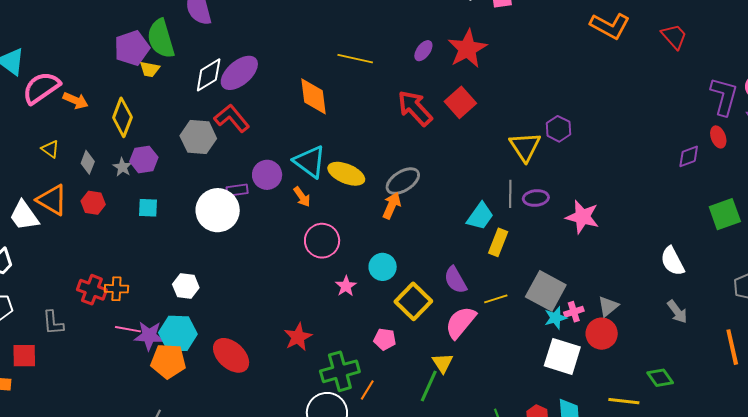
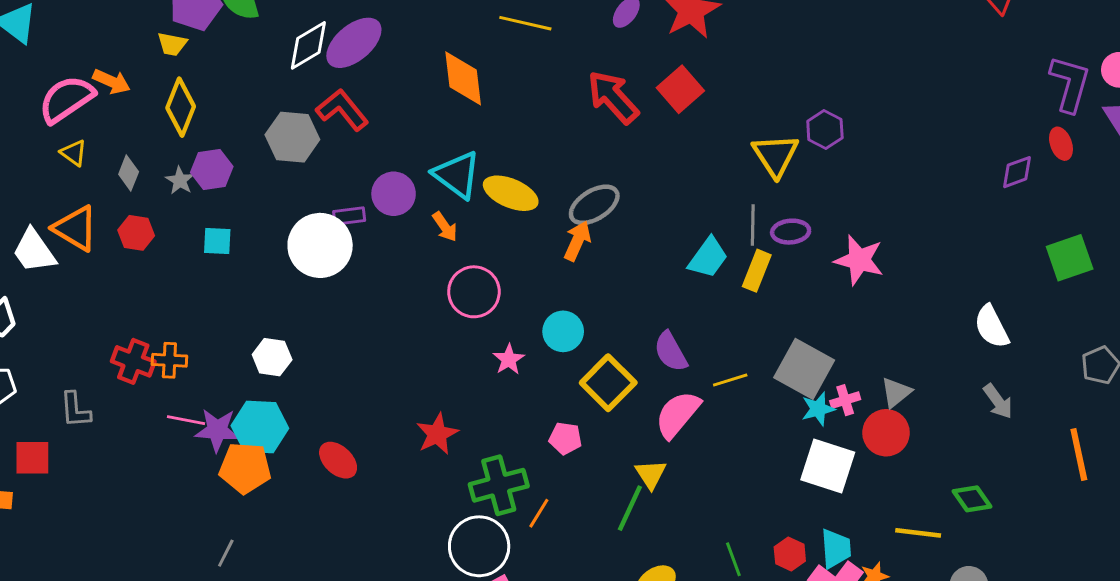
yellow trapezoid: (150, 69) -> (172, 44), moved
pink semicircle: (41, 88) -> (66, 99), moved
yellow rectangle: (498, 242) -> (757, 271), moved
red ellipse: (231, 355) -> (338, 460), size x0.7

